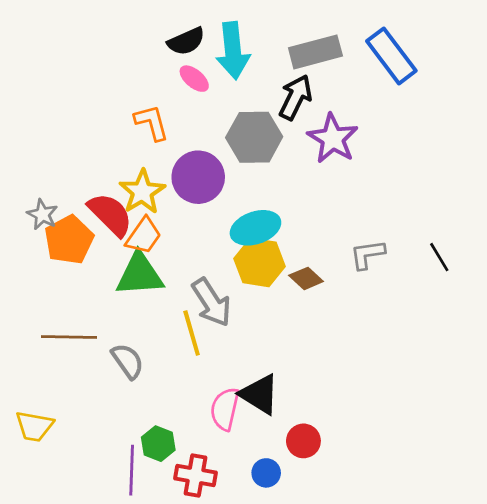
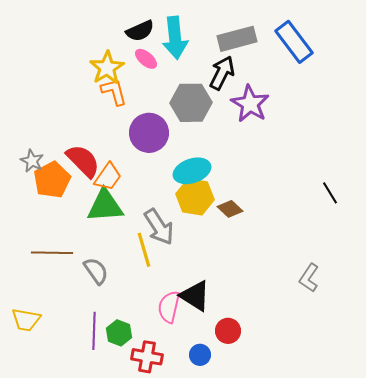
yellow star: (142, 192) -> (107, 68), moved
gray L-shape: (367, 254) -> (309, 278), moved, turned -48
purple line: (132, 470) -> (94, 331), moved

